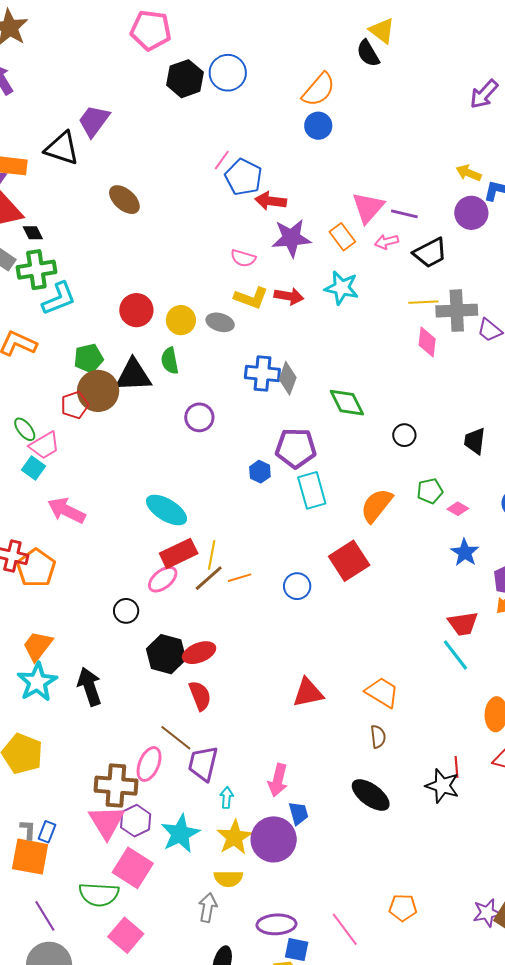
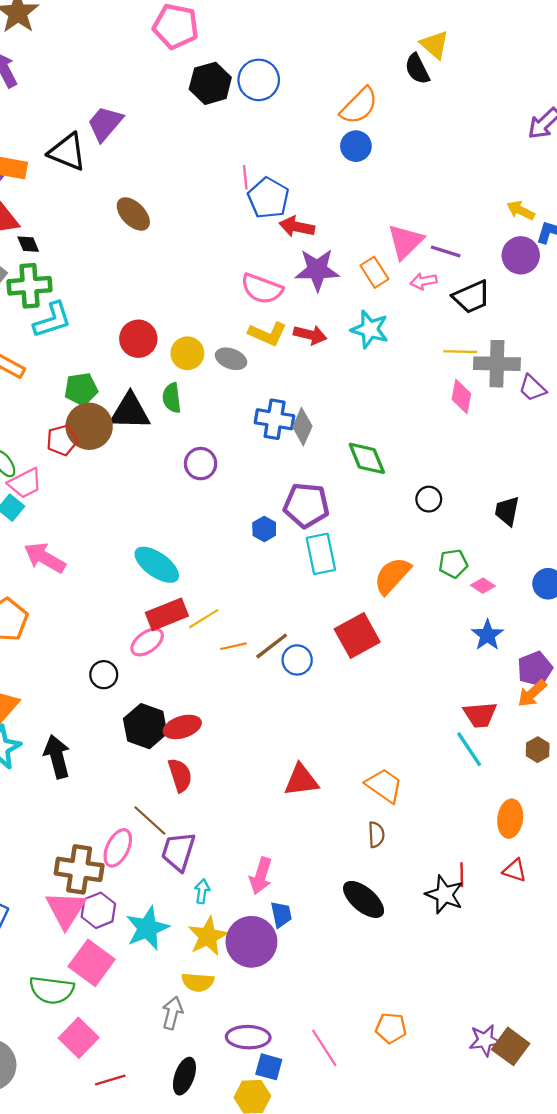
pink line: (222, 160) -> (245, 177), turned -45
pink semicircle: (243, 258) -> (262, 289), size x1.5
yellow line: (212, 555) -> (204, 619), turned 44
brown line: (209, 578) -> (272, 646), moved

